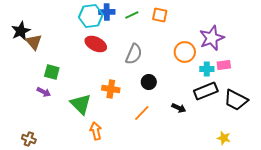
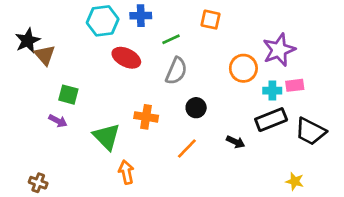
green line: (132, 15) -> (171, 39), moved
cyan hexagon: (91, 16) -> (103, 21), moved

